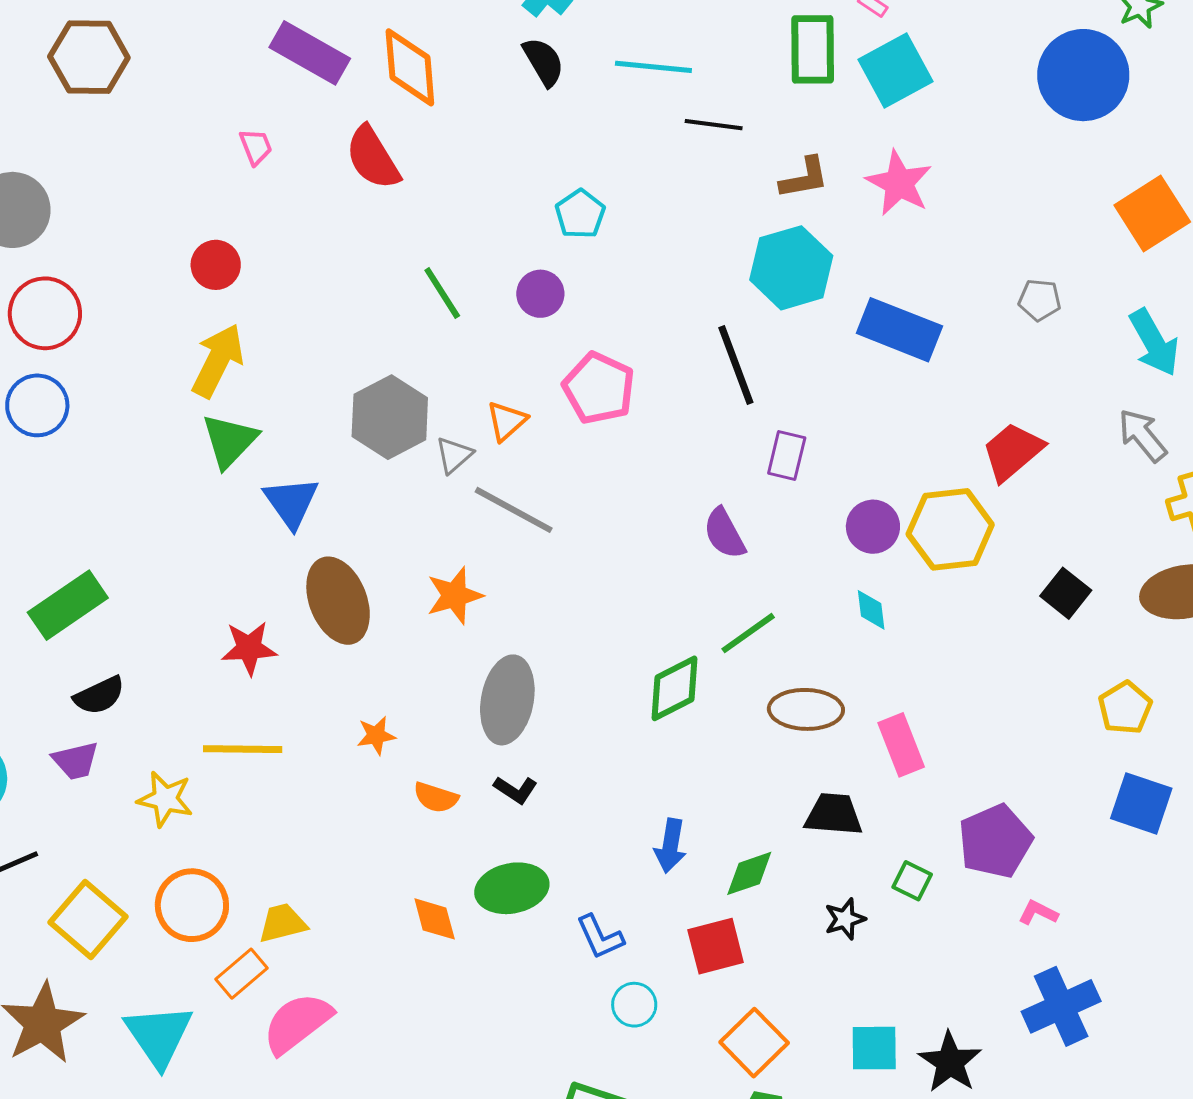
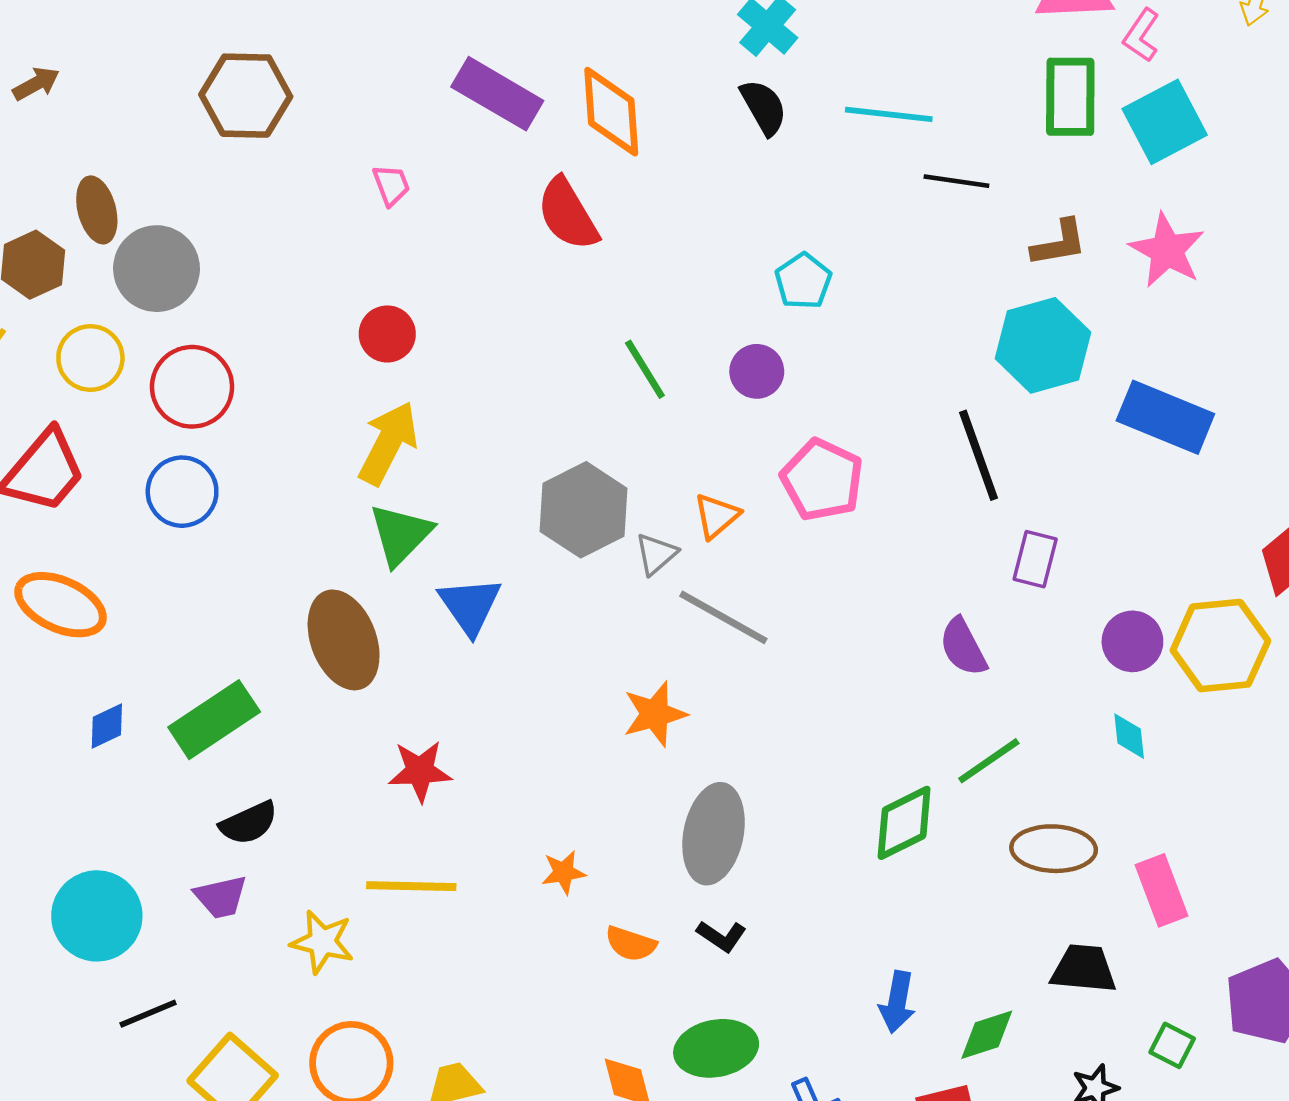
pink trapezoid: (256, 147) -> (391, 185), moved
brown ellipse: (338, 601) -> (344, 640), moved

